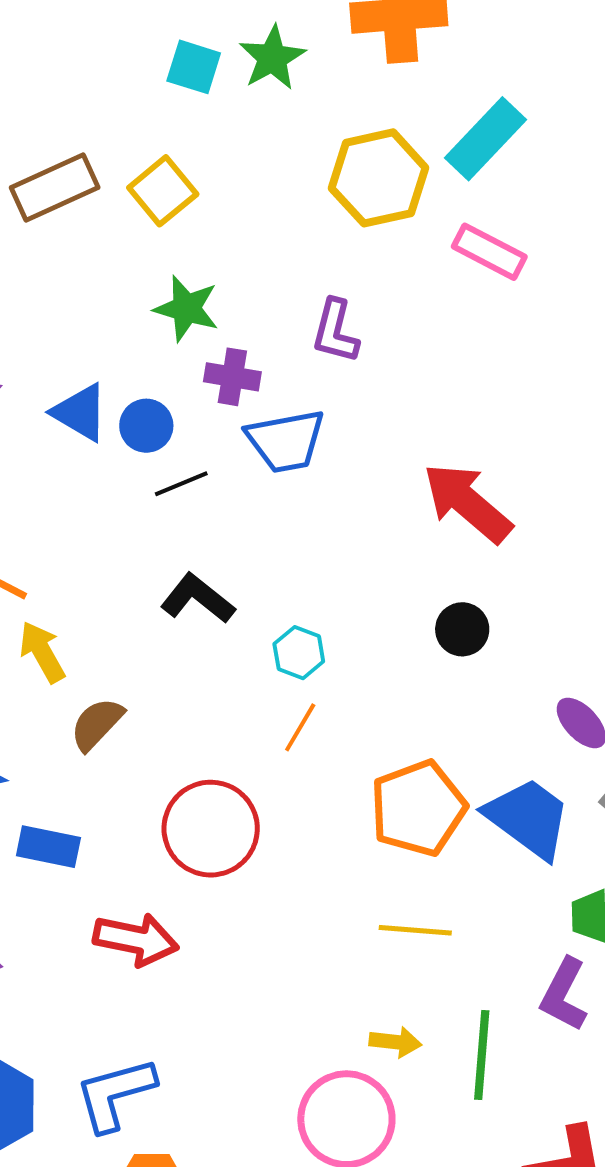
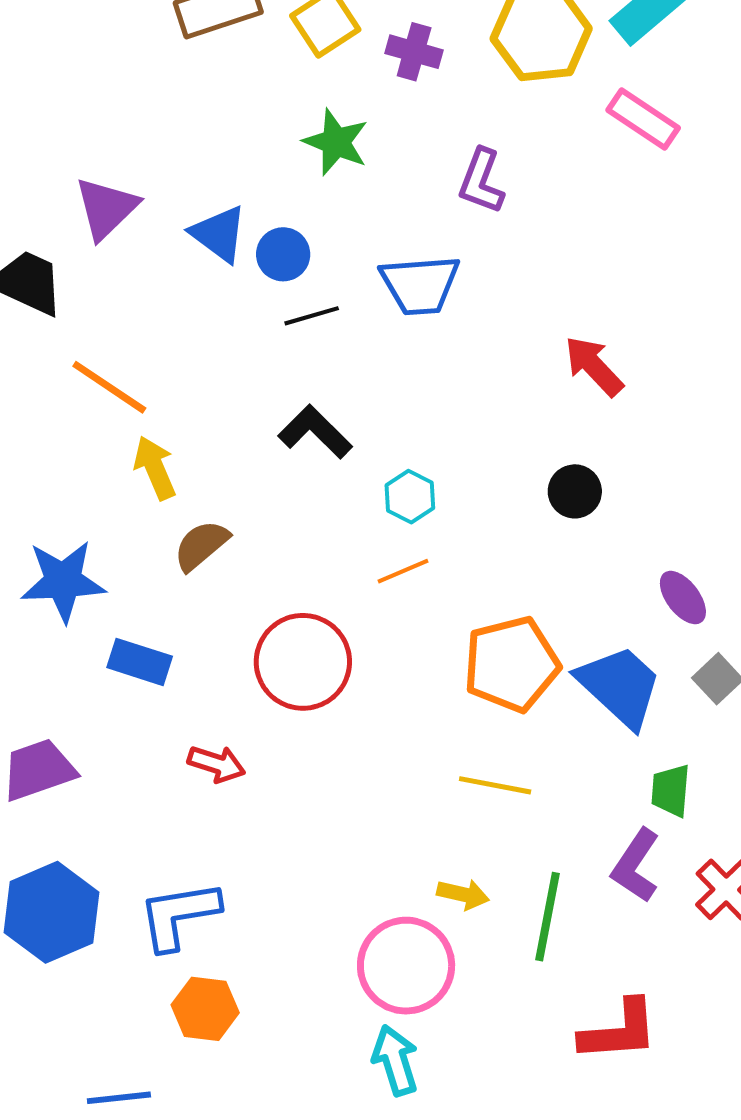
purple cross: (232, 377) -> (414, 52), moved
red arrow: (467, 503) -> (594, 366), size x0.7
orange line: (300, 727) -> (403, 571), turned 30
red arrow: (136, 939) -> (216, 764), size x0.7

